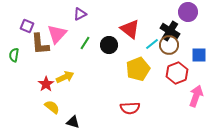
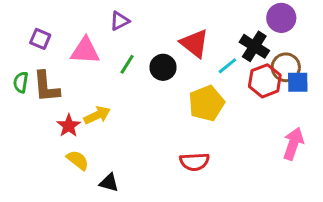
pink triangle: (57, 34) -> (85, 51), turned 50
brown L-shape: (40, 44) -> (46, 87), moved
brown circle: (169, 45) -> (286, 67), moved
red hexagon: (177, 73) -> (265, 81), moved

